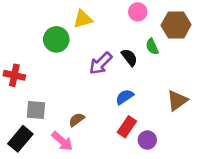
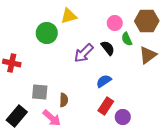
pink circle: (138, 12) -> (115, 23), moved
brown triangle: (177, 100) -> (148, 55), moved
gray square: (36, 110) -> (40, 92), moved
brown semicircle: (77, 120) -> (64, 100), turned 128

